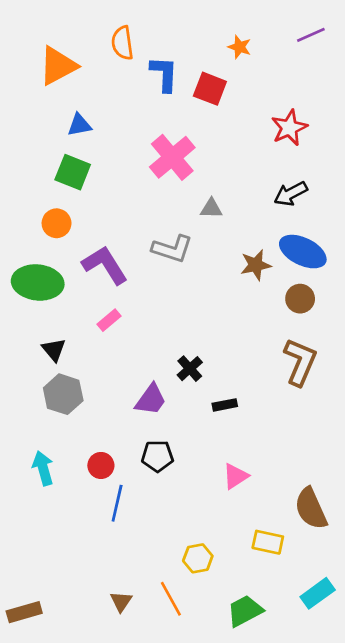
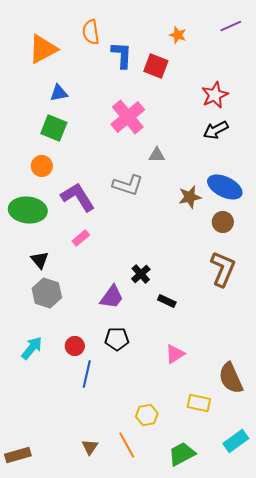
black arrow: (291, 194) -> (216, 130), moved
black rectangle: (225, 405) -> (167, 301), turned 36
cyan arrow: (43, 468) -> (32, 348), turned 55

